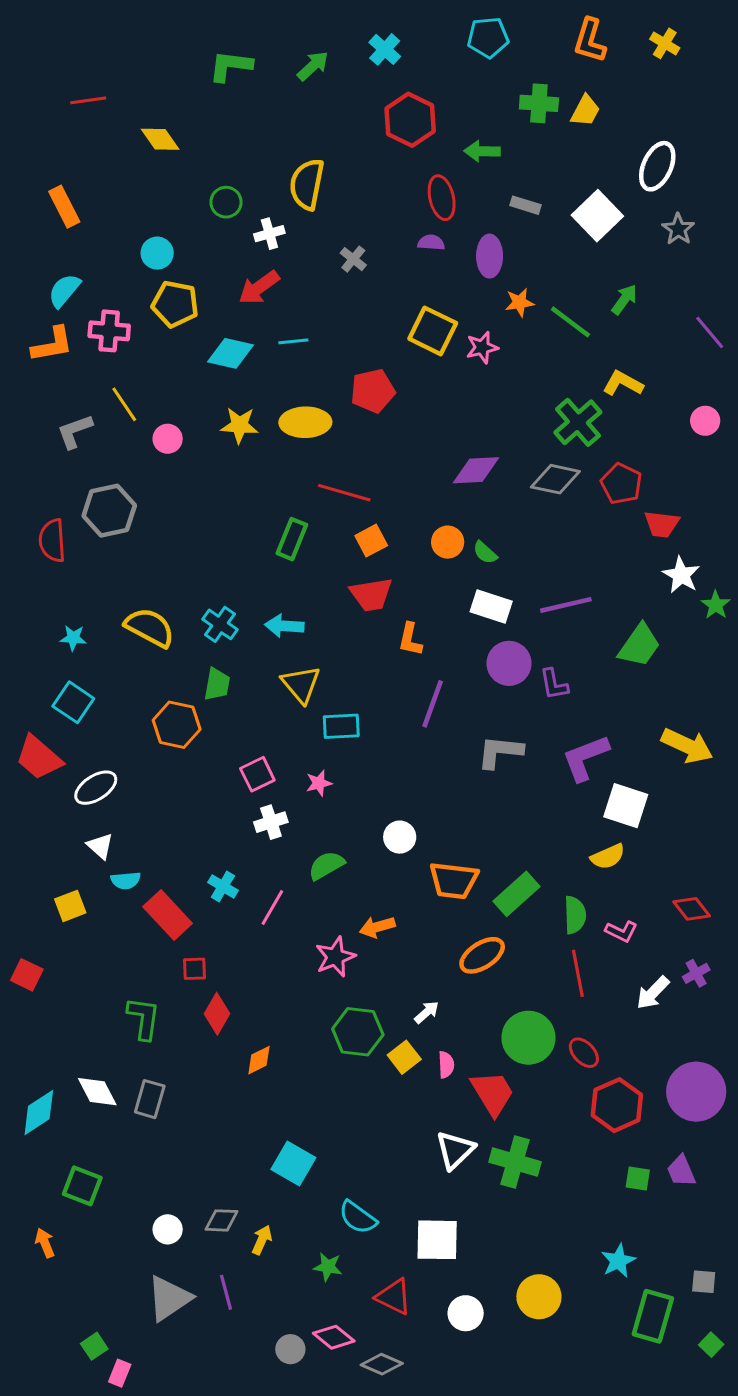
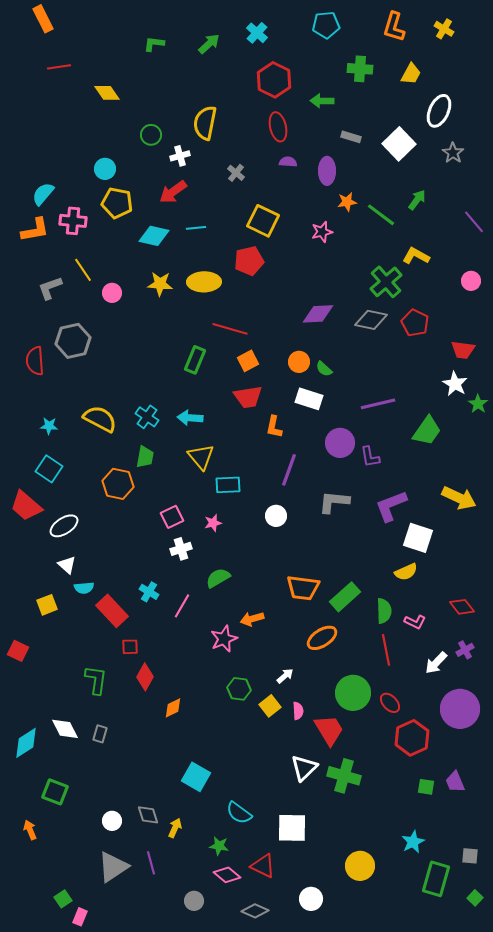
green L-shape: (230, 66) -> (154, 44), size x0.7
yellow trapezoid: (585, 111) -> (411, 74), moved
red ellipse: (442, 198) -> (278, 127), moved
orange rectangle: (64, 207) -> (43, 19), moved
yellow square: (433, 331) -> (263, 221), moved
red trapezoid: (662, 524) -> (463, 350), moved
white rectangle: (491, 606) -> (309, 399), moved
white circle: (400, 837) -> (276, 516), moved
green hexagon: (358, 1032) -> (239, 689), size x0.7
purple circle: (696, 1092) -> (460, 709), moved
gray rectangle: (150, 1099) -> (100, 734), size x0.7
gray diamond: (222, 1220) -> (148, 815), turned 70
white circle: (466, 1313) -> (311, 899), moved
pink diamond: (334, 1337) -> (227, 875), moved

